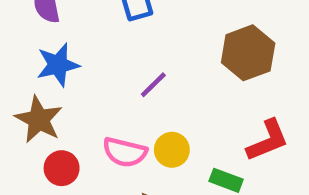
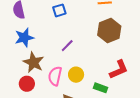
brown star: (39, 120) -> (33, 62), moved
pink semicircle: (125, 152) -> (55, 76), turned 90

